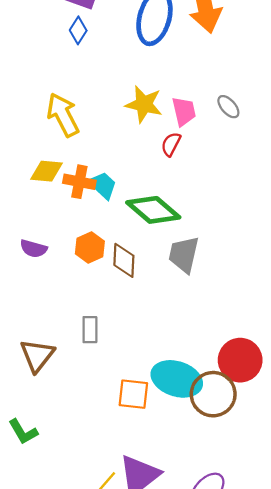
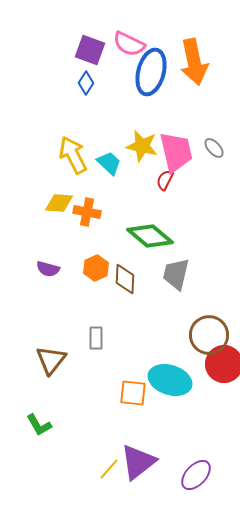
pink trapezoid: (184, 111) -> (176, 152), size x1.6
cyan trapezoid: (103, 185) -> (109, 163), moved
brown circle: (213, 394) -> (209, 335), moved

